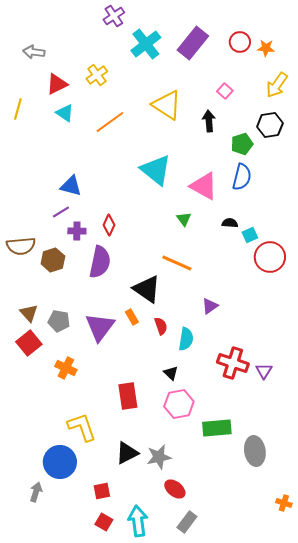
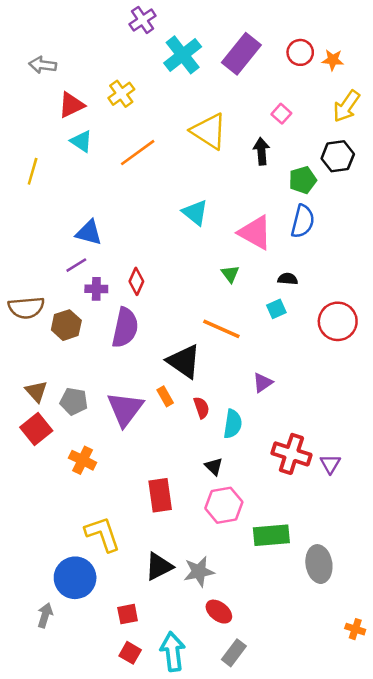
yellow line: (18, 109) -> (33, 171), moved
cyan triangle: (156, 170) -> (195, 213), size x0.7
cyan square: (250, 235) -> (276, 309), moved

